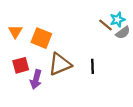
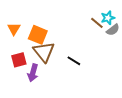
brown triangle: (60, 64) -> (44, 52), moved, turned -45
black line: (92, 66) -> (74, 61), moved, turned -56

